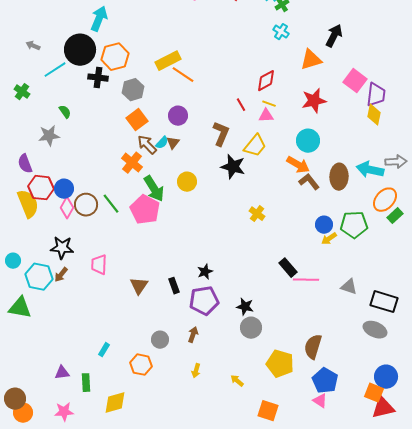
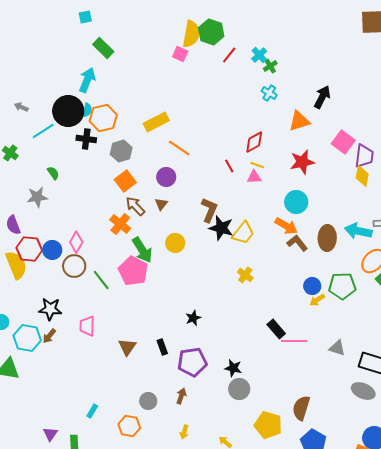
orange line: (183, 75) -> (179, 148), moved
brown L-shape: (221, 134) -> (209, 210), moved
cyan semicircle: (162, 143) -> (87, 110), moved, turned -32
yellow trapezoid: (255, 146) -> (243, 233), moved
green line: (111, 204) -> (101, 280), moved
pink diamond: (67, 208) -> (76, 242), moved
black star: (205, 272) -> (193, 318), moved
purple triangle: (62, 373) -> (50, 434), turned -49

